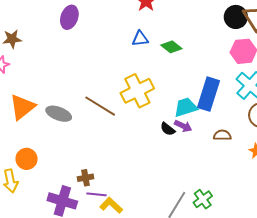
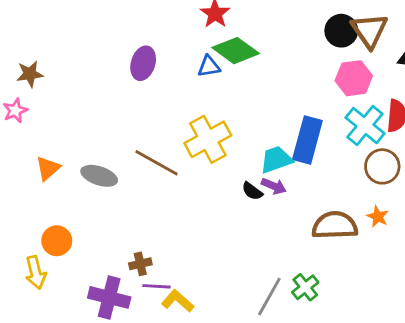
purple ellipse: (69, 17) -> (143, 63), moved
green diamond: (171, 47) -> (236, 51), moved, size x1.5
orange triangle: (22, 107) -> (48, 168), size x0.7
brown semicircle: (222, 135) -> (335, 225), moved, size x1.8

